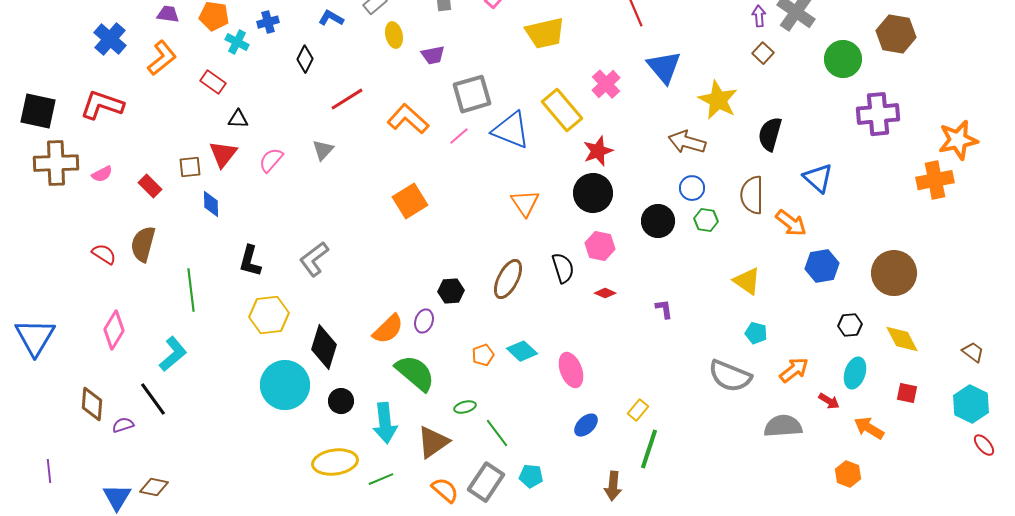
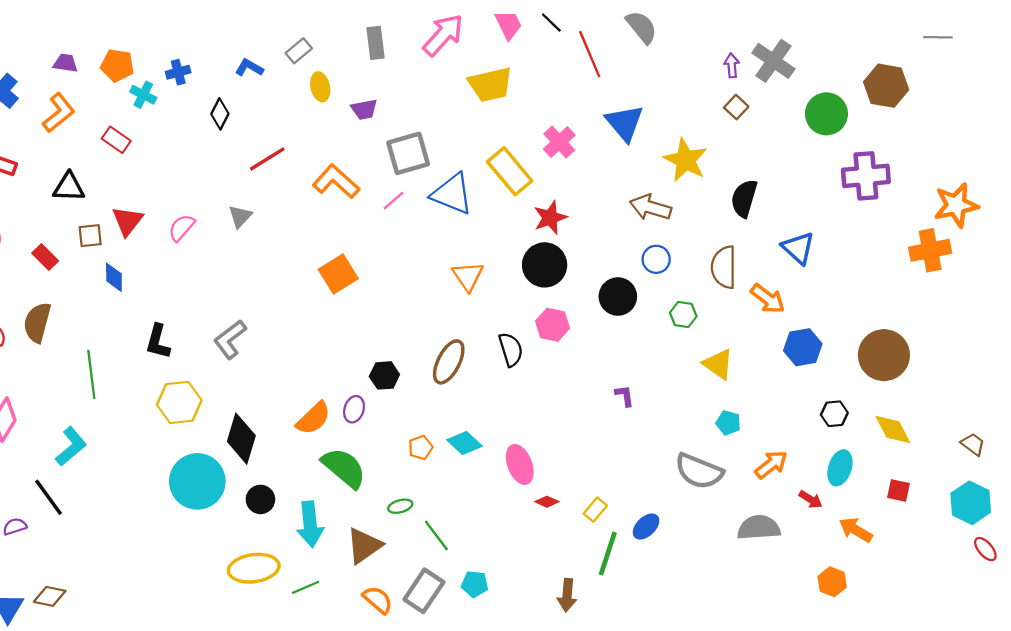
black triangle: (238, 119) -> (69, 187), moved, size x1.4
green hexagon: (706, 220) -> (683, 315), moved
red diamond: (605, 293) -> (547, 502), moved
blue ellipse: (586, 425) -> (646, 526), moved

